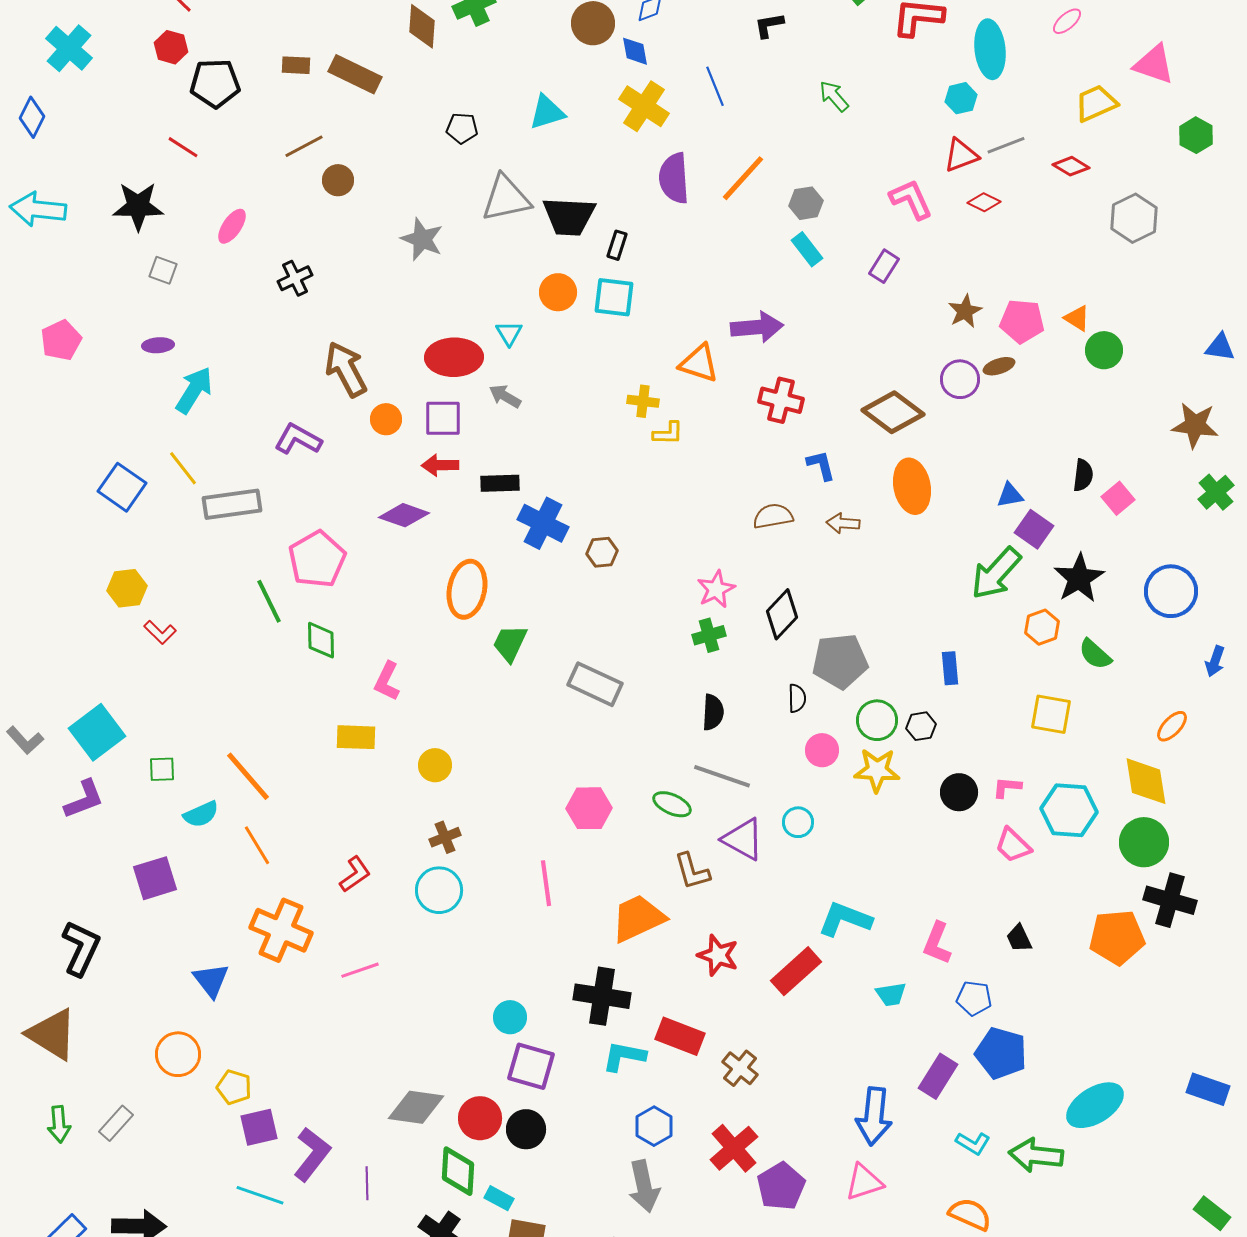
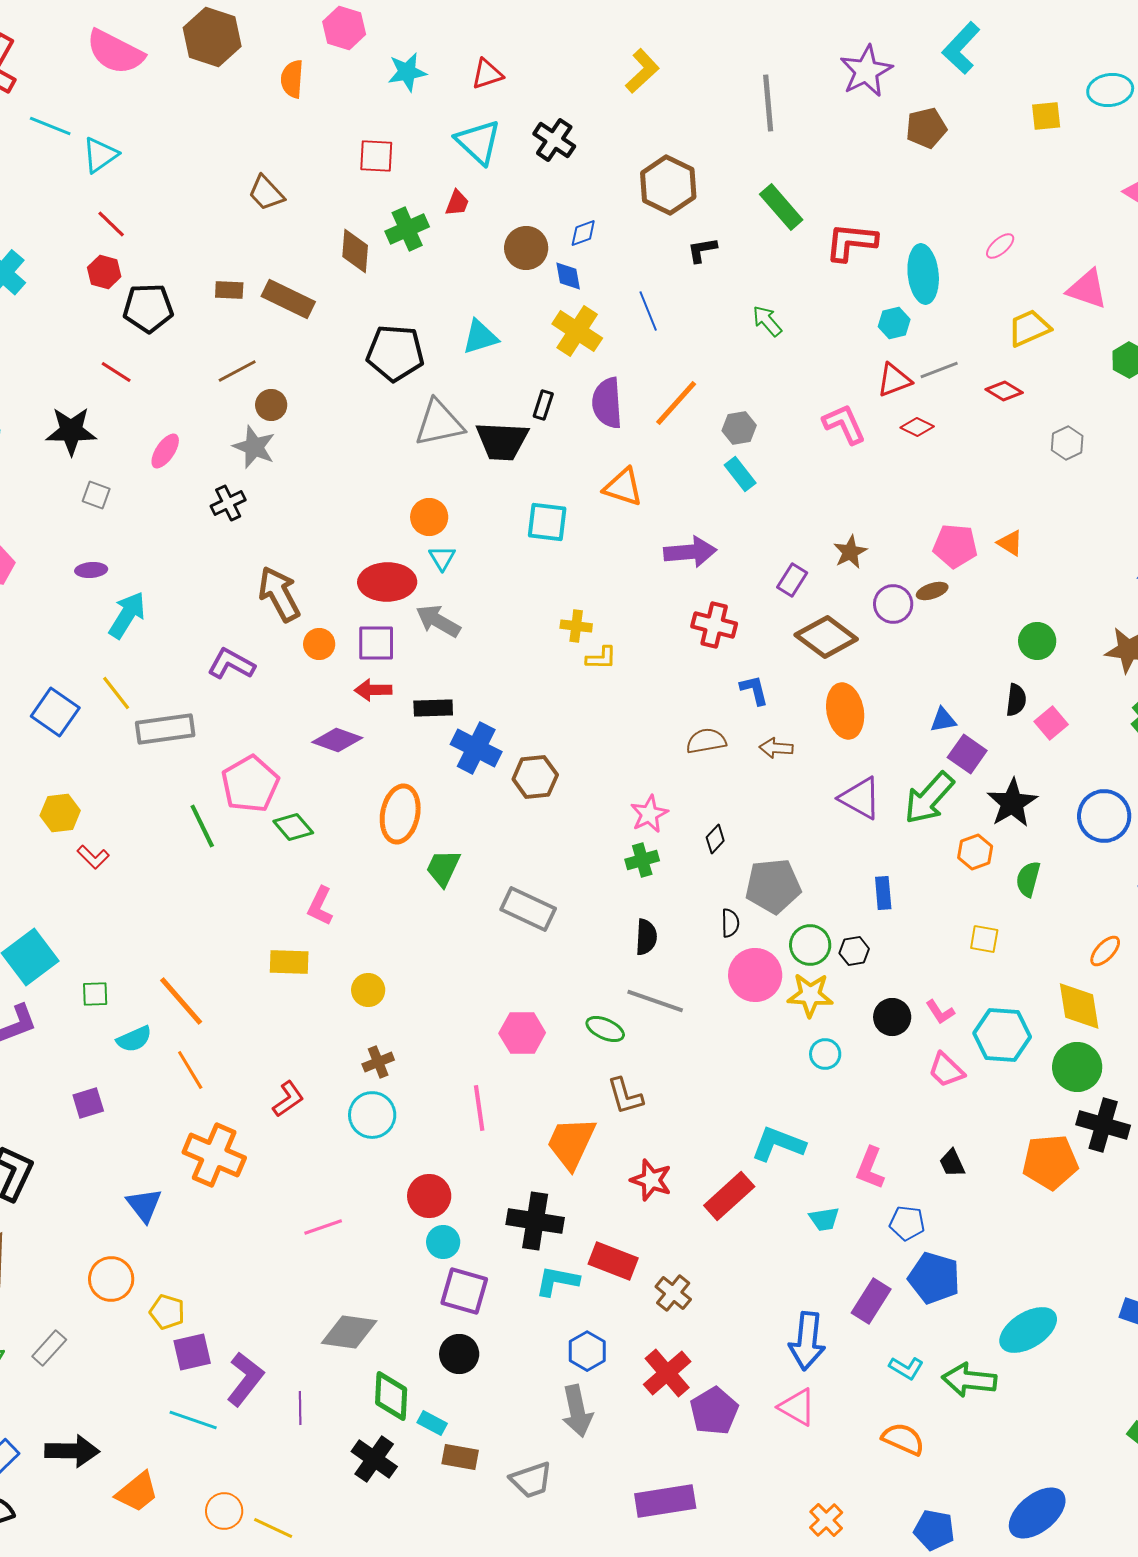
black pentagon: (462, 128) -> (395, 353), size x1.8
gray hexagon: (1134, 218) -> (1067, 443), size x0.7
gray star: (422, 239) -> (254, 447), moved
black rectangle: (617, 245) -> (543, 405), moved
purple rectangle: (884, 266) -> (792, 580), moved
orange circle: (558, 292) -> (429, 517), moved
brown star: (965, 311) -> (850, 552), moved
green circle: (1104, 350) -> (1037, 641), moved
orange triangle: (699, 363) -> (623, 487), moved
gray arrow: (505, 396) -> (438, 621), size x1.4
brown hexagon: (602, 552) -> (535, 777), size x1.4
black diamond: (782, 614) -> (715, 839), size x0.6
green diamond: (321, 640) -> (293, 827), moved, turned -39
green semicircle: (1095, 654) -> (1028, 879), turned 63
yellow square: (1051, 714) -> (984, 939), size x0.7
pink circle: (822, 750) -> (755, 975), size x1.6
pink L-shape: (1007, 787) -> (940, 1012), turned -128
cyan circle: (798, 822) -> (825, 1054), moved
purple triangle: (743, 839) -> (860, 798), moved
purple square: (155, 878) -> (88, 1103), size x0.7
orange trapezoid: (638, 918) -> (571, 1143), turned -40
pink line: (360, 970) -> (323, 1227), moved
red circle: (480, 1118) -> (429, 1196), moved
pink triangle: (864, 1182) -> (797, 1407), turned 48

